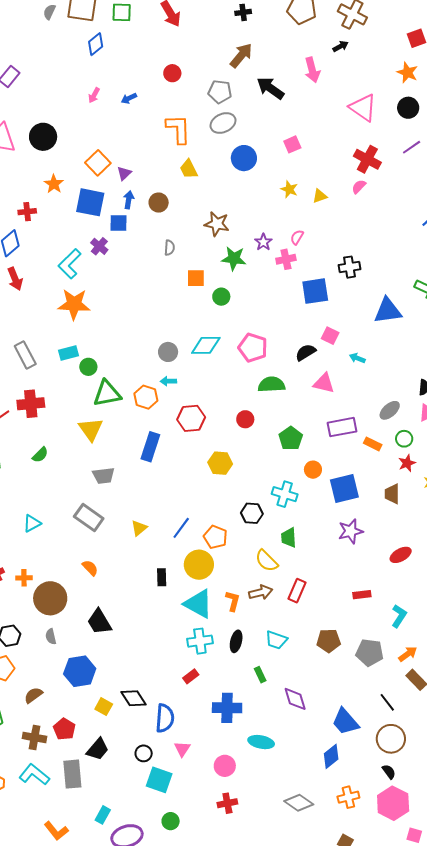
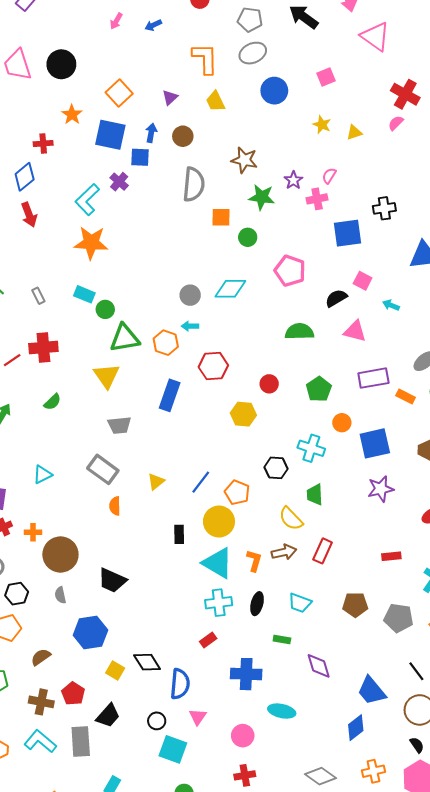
pink triangle: (363, 108) -> (375, 36), moved
purple triangle: (124, 173) -> (170, 97), moved
gray semicircle: (169, 248) -> (194, 184), size x2.0
pink pentagon: (253, 348) -> (290, 271), moved
cyan rectangle: (69, 353) -> (84, 294), turned 36
gray rectangle: (25, 355) -> (38, 296), size x0.6
red circle: (245, 419) -> (269, 384), moved
orange semicircle: (90, 568) -> (115, 506), moved, turned -138
black trapezoid: (99, 622) -> (112, 580), turned -36
green rectangle: (260, 675) -> (282, 639), turned -56

